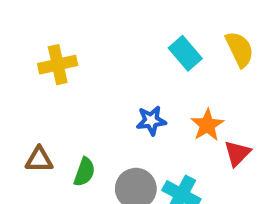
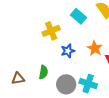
yellow cross: (58, 65) -> (51, 31), moved
green semicircle: (84, 172) -> (43, 72), moved

